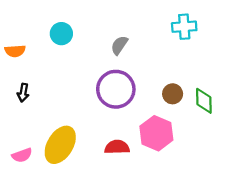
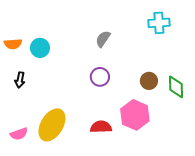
cyan circle: (61, 34) -> (40, 48), moved
purple circle: (116, 89) -> (100, 77), size x0.6

